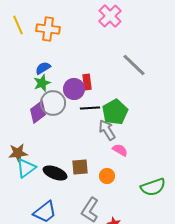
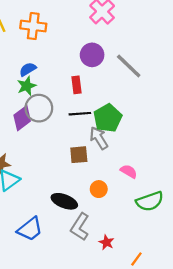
purple circle: (74, 89) -> (92, 55), moved
pink semicircle: (120, 150) -> (129, 171), moved
brown square: (80, 167) -> (79, 155), moved
black ellipse: (55, 173) -> (64, 201), moved

